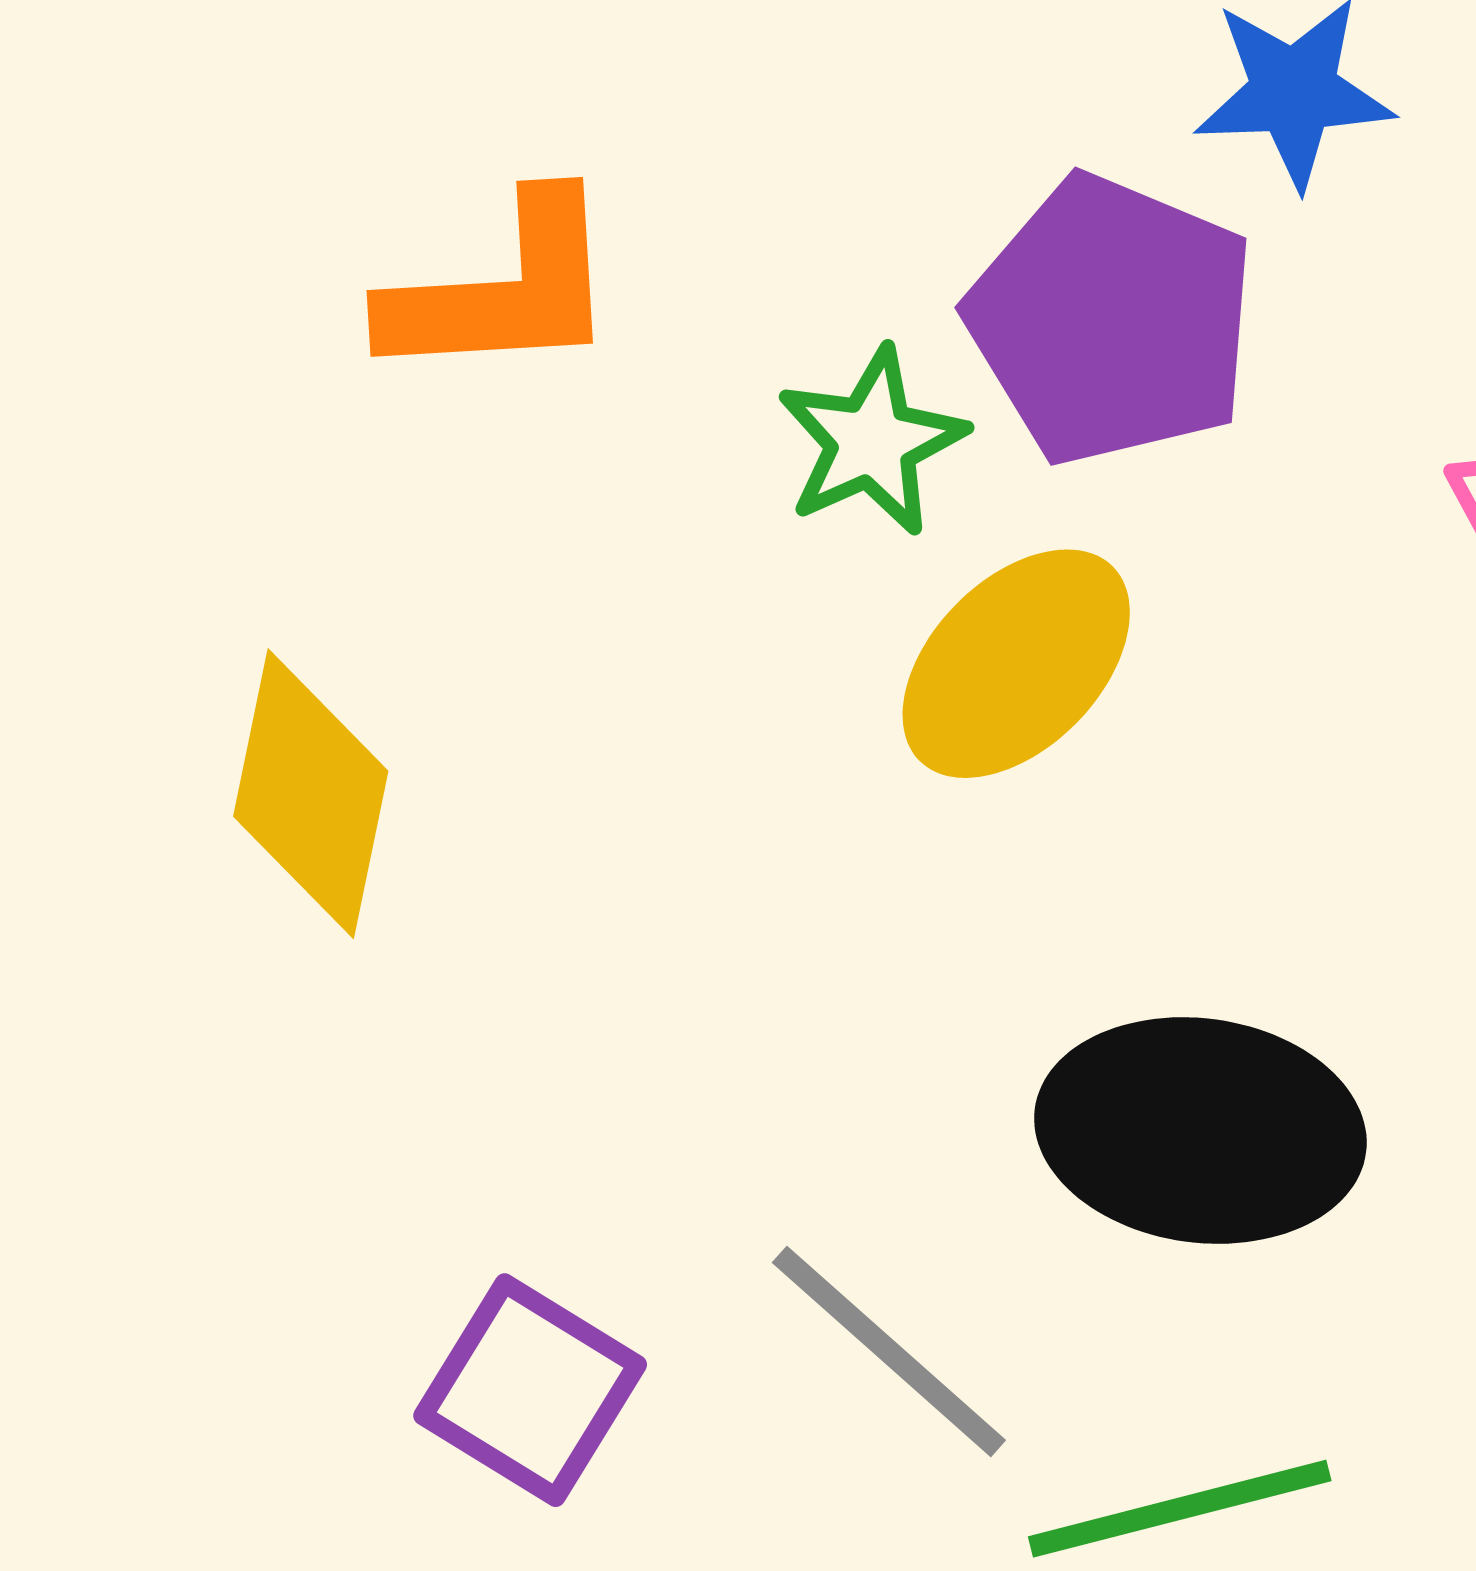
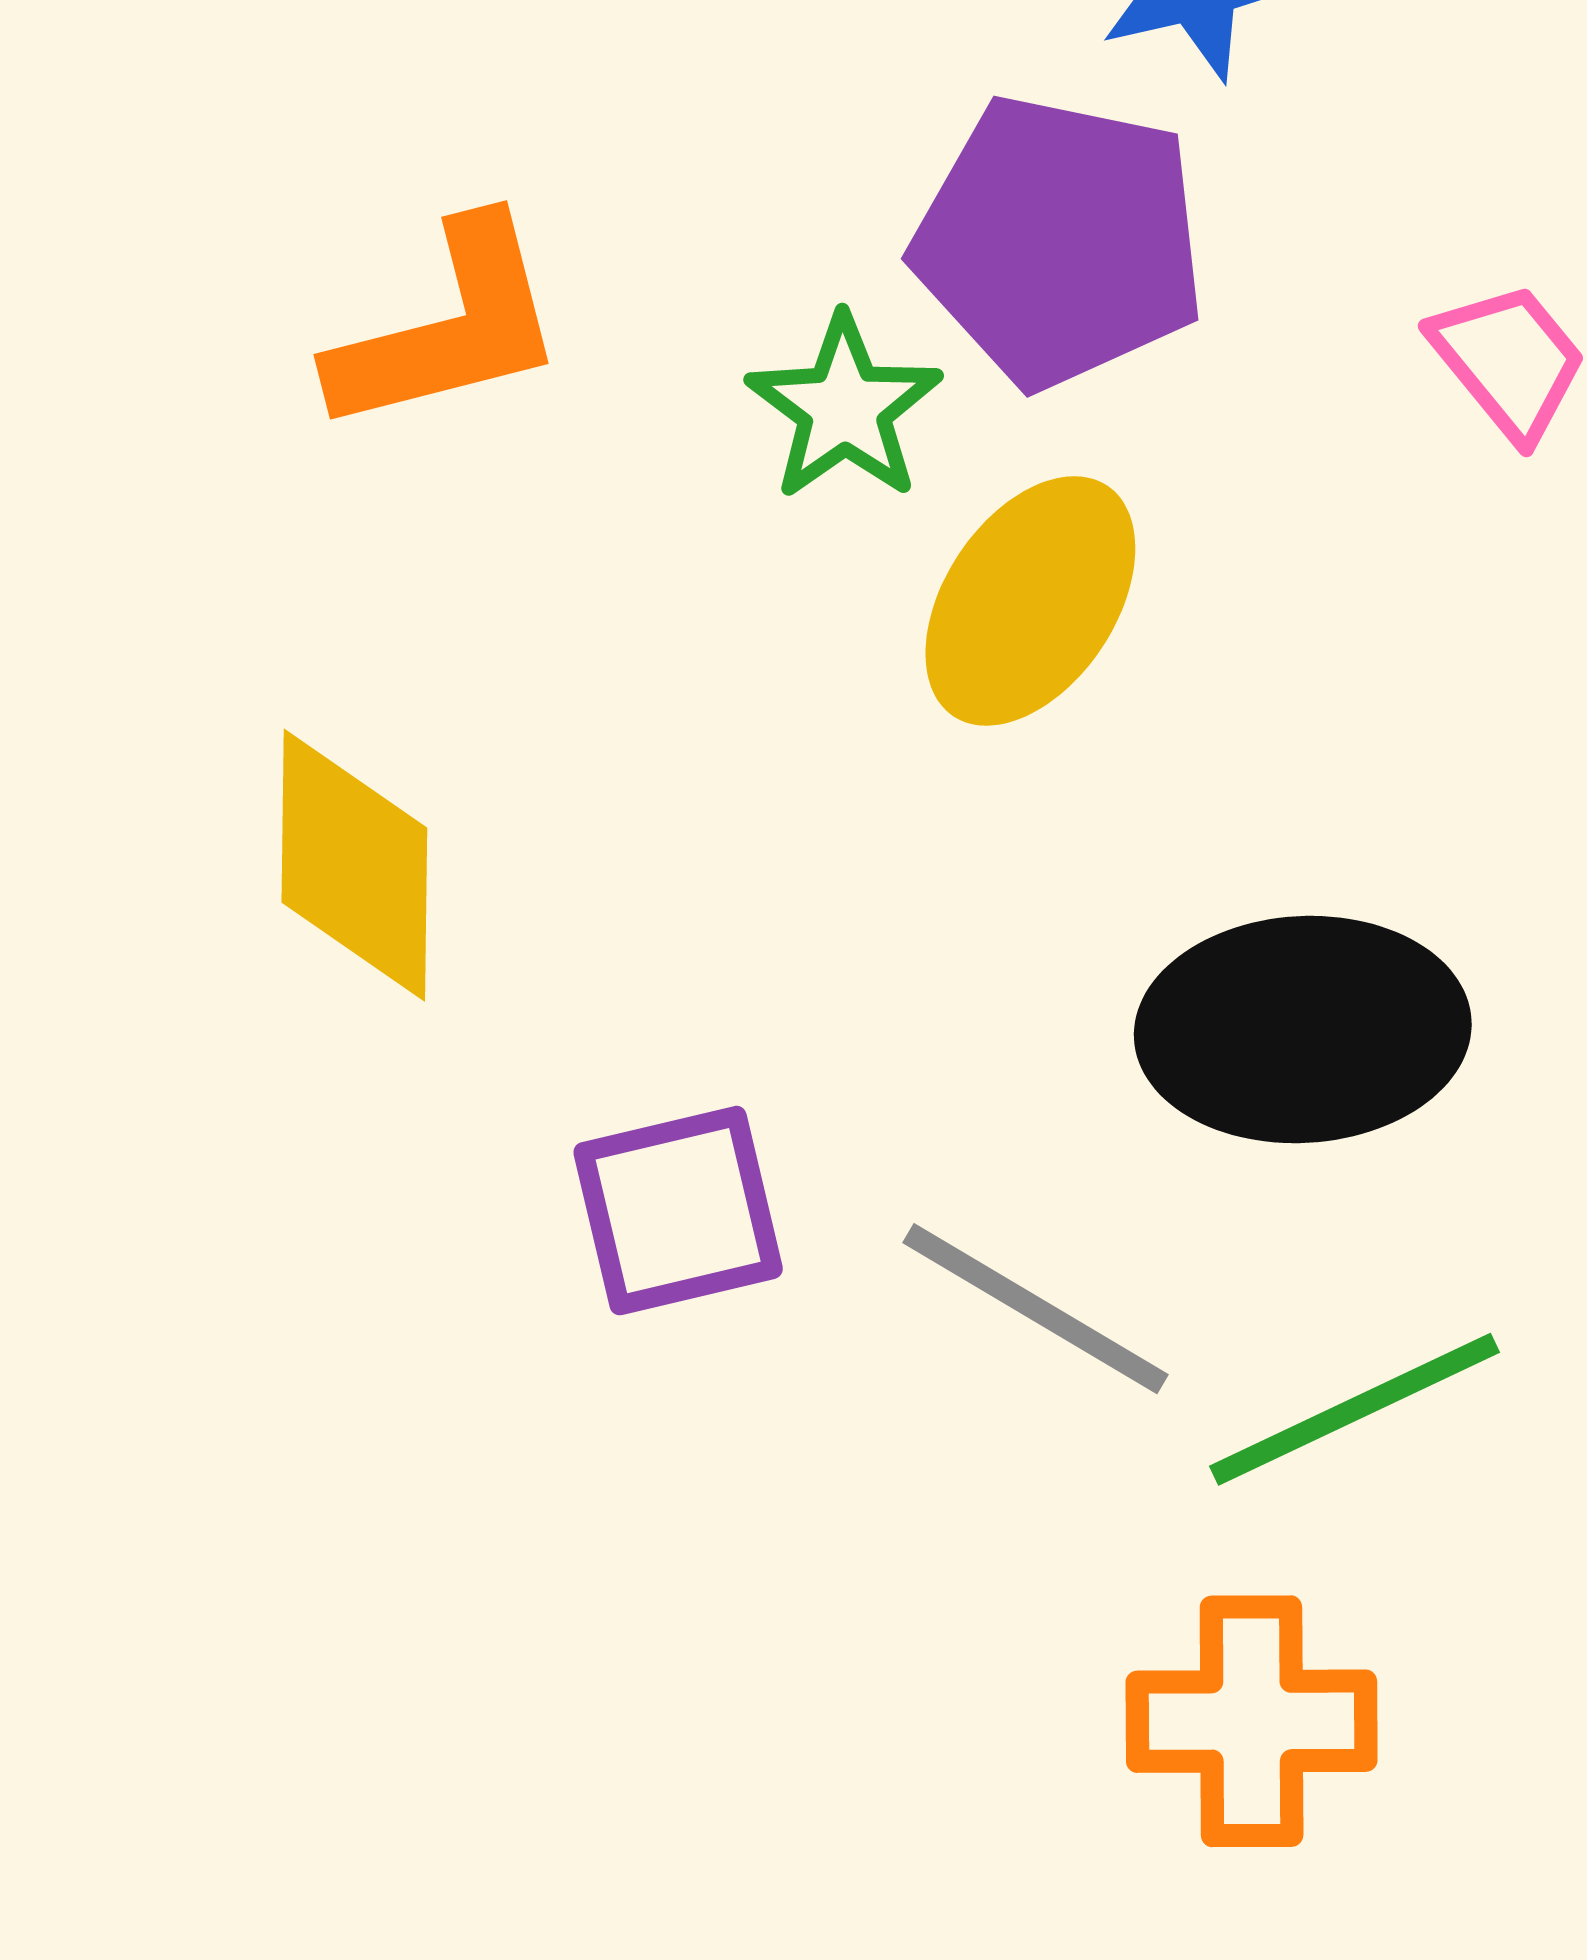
purple square: (530, 1390) -> (678, 1211), moved, turned -34

